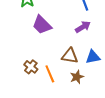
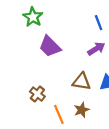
orange line: (50, 74) -> (59, 114), moved
brown star: (77, 77) -> (82, 110), moved

